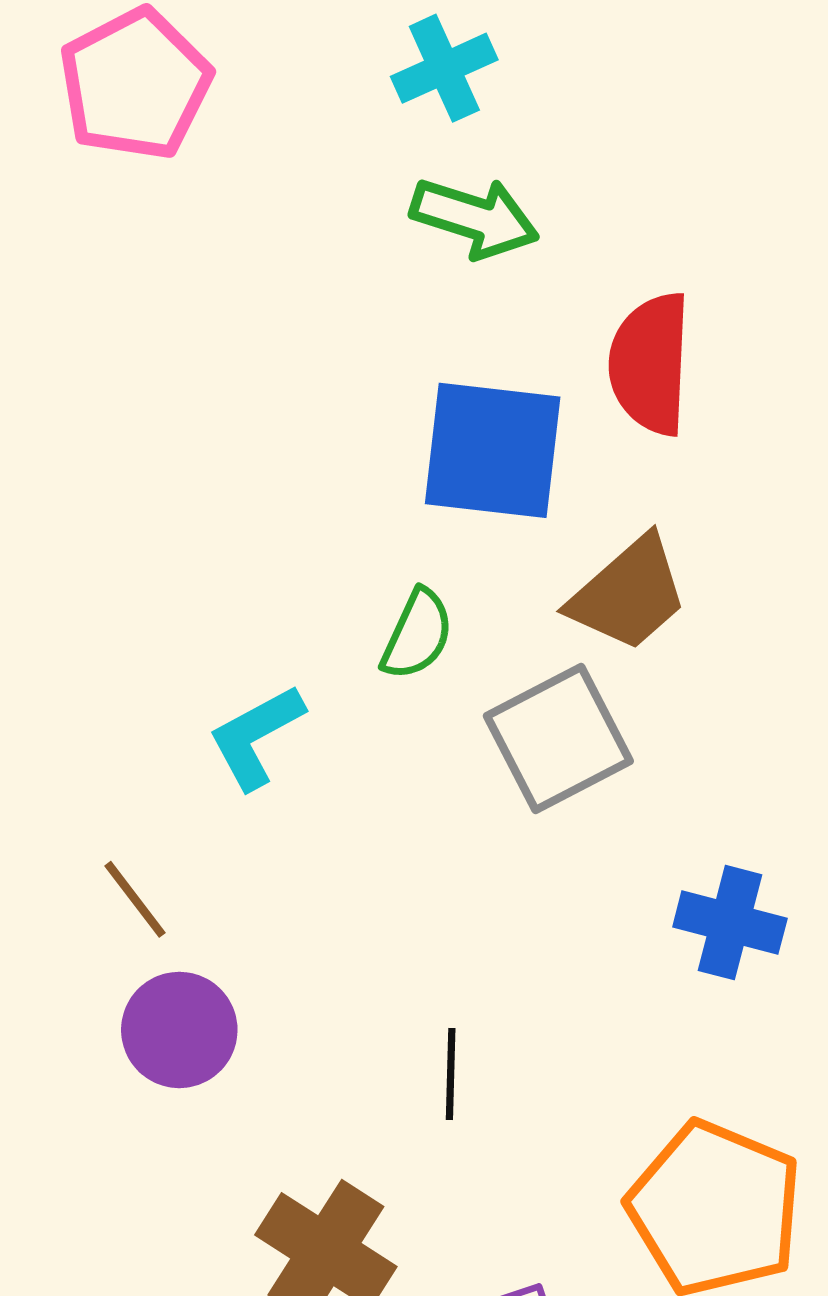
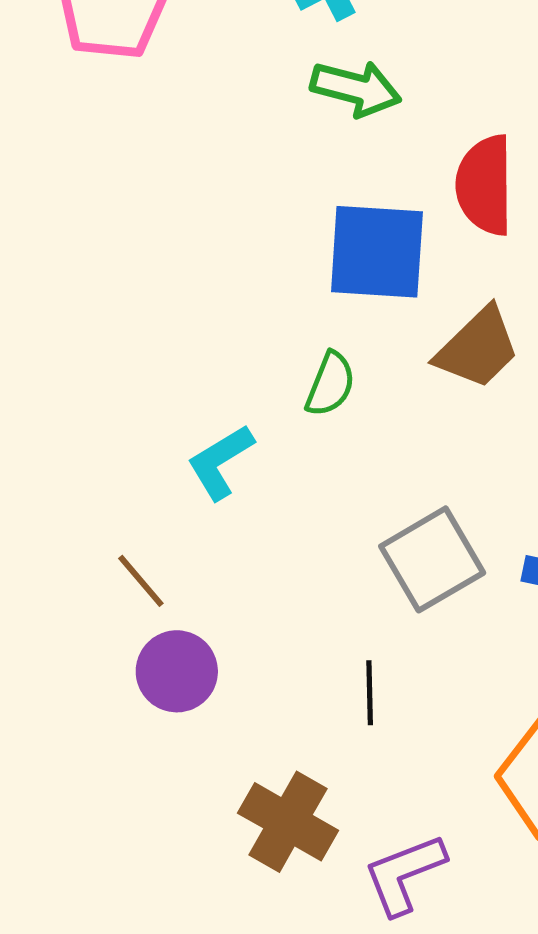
gray square: (558, 739) -> (432, 559), moved

